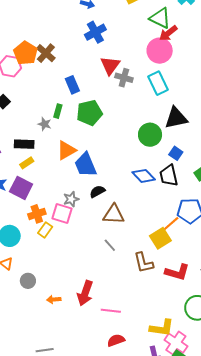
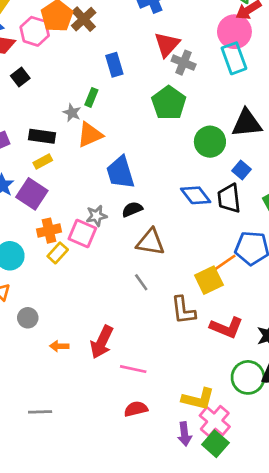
cyan rectangle: (158, 83) -> (234, 58), moved
green pentagon: (89, 113) -> (169, 103), moved, turned -30
orange triangle: (66, 150) -> (90, 135), moved

